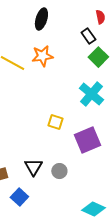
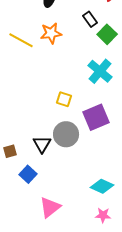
black rectangle: (88, 36) -> (90, 19), moved
gray circle: (59, 171) -> (66, 134), moved, size x1.6

